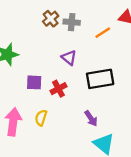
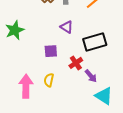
purple square: (34, 82) -> (51, 51), moved
red cross: (58, 89) -> (76, 63), moved

